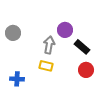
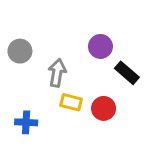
gray arrow: (49, 45) -> (57, 73), moved
red circle: (86, 70) -> (104, 108), moved

